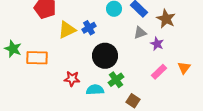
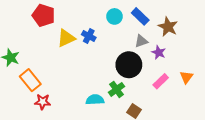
blue cross: (89, 28) -> (89, 36), turned -32
black circle: (105, 56) -> (129, 65), moved
orange rectangle: (37, 58) -> (30, 80), moved, turned 50
red star: (72, 79) -> (43, 102), moved

